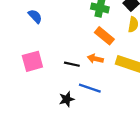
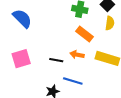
blue semicircle: (35, 16) -> (22, 18), size x1.5

